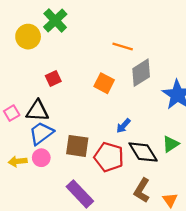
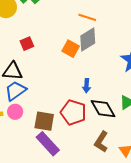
gray diamond: (141, 73) -> (88, 40), moved
blue arrow: (123, 126) -> (87, 86), turned -40
brown square: (77, 146) -> (44, 121), moved

